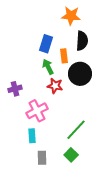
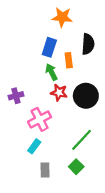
orange star: (71, 16) -> (62, 17), moved
black circle: (80, 74) -> (86, 96), moved
cyan rectangle: (32, 136) -> (34, 146), turned 40

